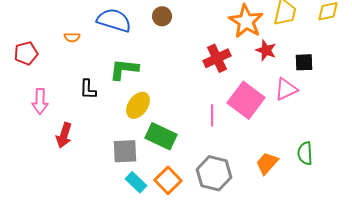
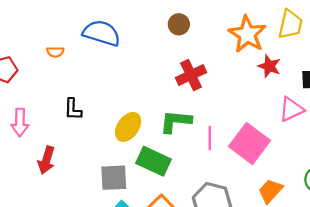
brown circle: (162, 16) -> (179, 24), moved
red cross: (217, 58) -> (191, 75), moved
green L-shape: (124, 69) -> (176, 121), moved
pink square: (246, 100) -> (249, 143), moved

